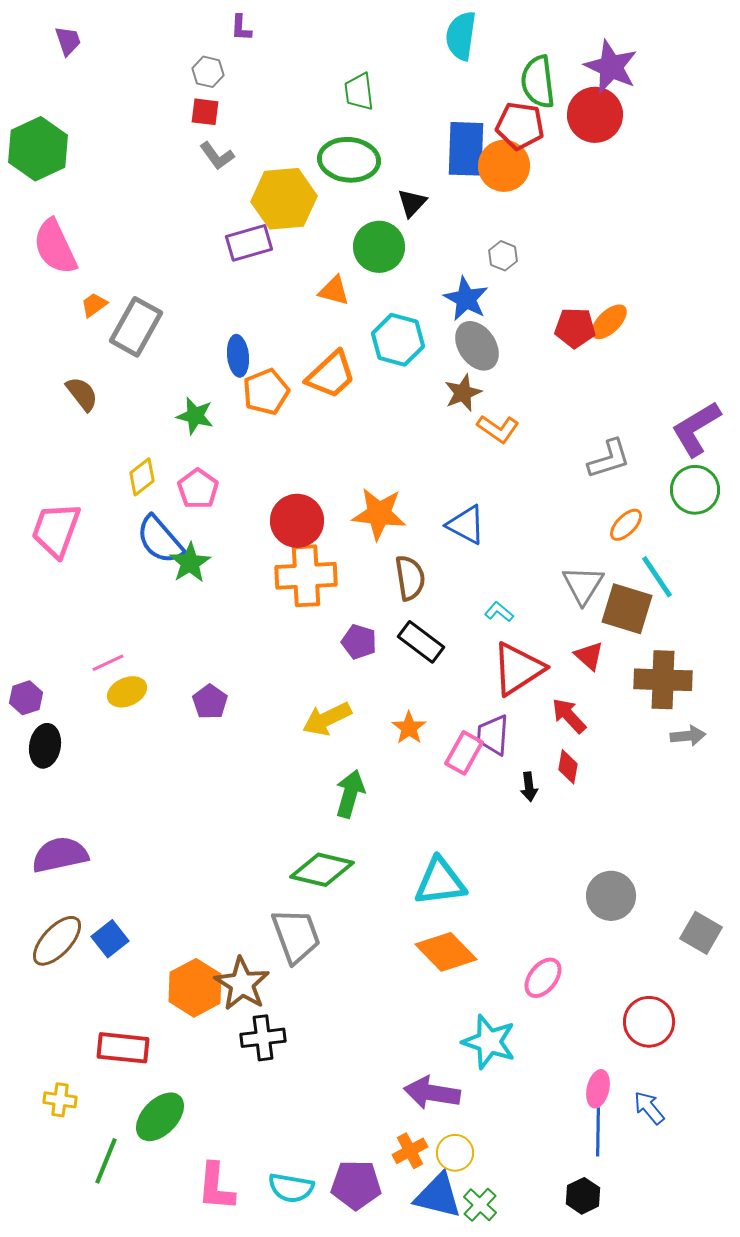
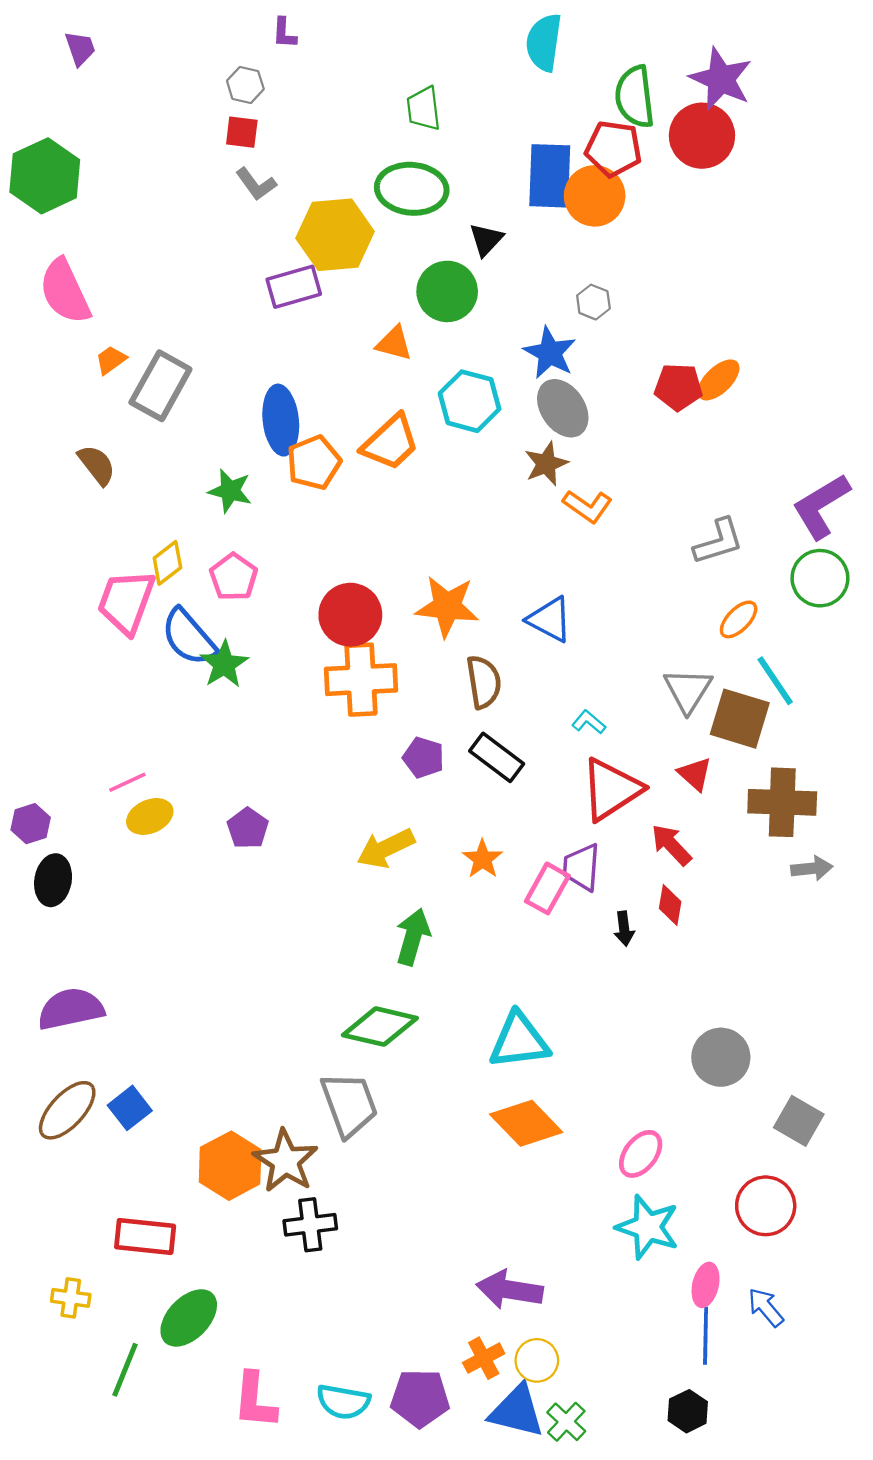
blue ellipse: (238, 356) -> (281, 420), size x1.4
pink trapezoid: (56, 530) -> (126, 602), moved
gray square: (701, 933) -> (799, 1121), moved
cyan star: (489, 1042) -> (648, 1227), moved

